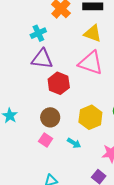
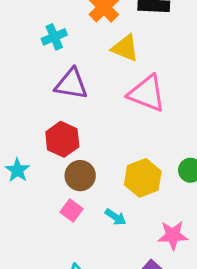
cyan cross: (38, 33) -> (54, 37), moved
yellow triangle: (93, 33) -> (125, 48), moved
red hexagon: (59, 83) -> (62, 139), moved

